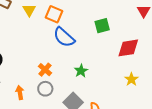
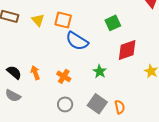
red diamond: (128, 48) -> (127, 50), moved
gray circle: (45, 89) -> (65, 104), moved
orange arrow: (20, 92) -> (35, 73), moved

